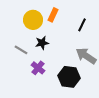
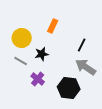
yellow circle: (33, 20) -> (22, 38), moved
black line: (82, 25) -> (82, 45), moved

